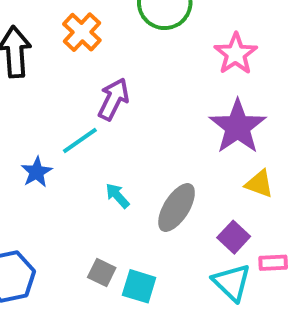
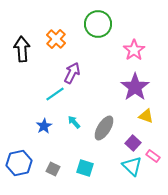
blue star: (37, 172) -> (44, 126), moved
pink rectangle: (273, 263) -> (153, 156), turned 40
gray square: (102, 273) -> (53, 169), moved

